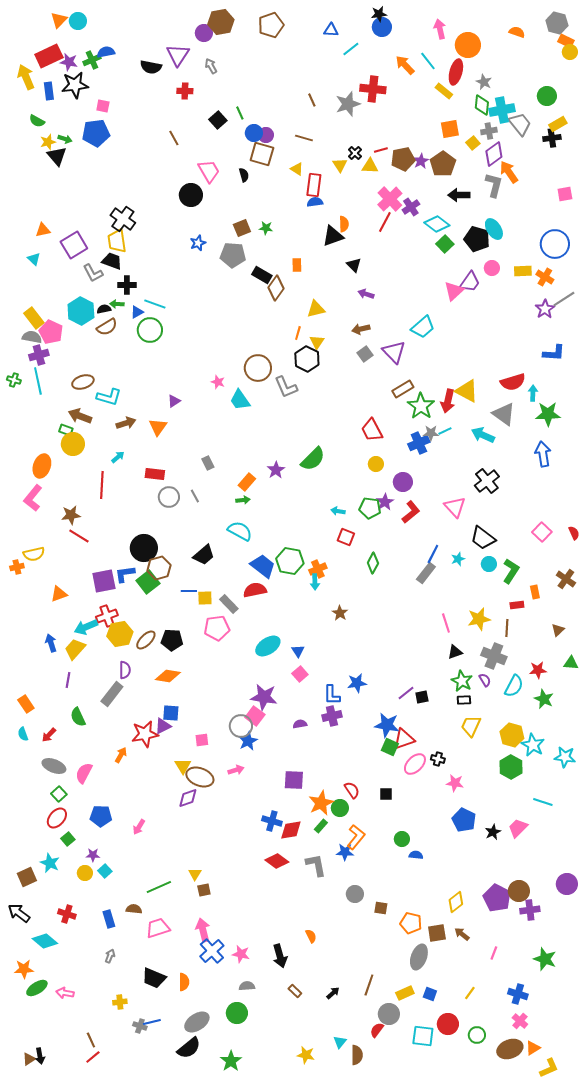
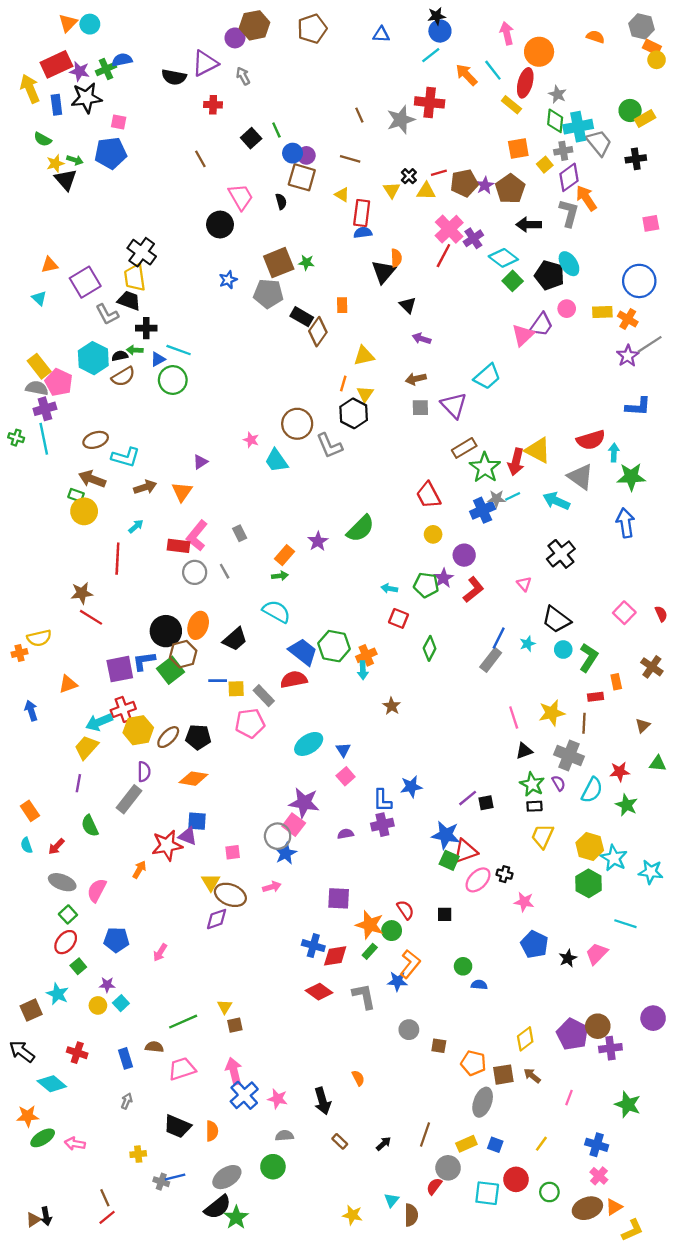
cyan line: (351, 49) -> (431, 55), moved
purple triangle: (178, 55) -> (205, 63), turned 30
yellow rectangle: (558, 124) -> (645, 119), moved
brown square: (242, 228) -> (279, 263), size x1.5
black triangle: (333, 236) -> (384, 272), turned -30
gray square: (365, 354) -> (420, 408), turned 35
orange ellipse: (42, 466) -> (198, 625), moved
pink L-shape: (33, 498) -> (197, 536), moved
pink triangle: (455, 507) -> (524, 584), size x0.6
blue arrow: (51, 643) -> (31, 711), moved
purple triangle: (163, 726) -> (188, 836), turned 48
orange star: (321, 803) -> (370, 925), turned -30
green star: (231, 1061) -> (236, 1217), moved

